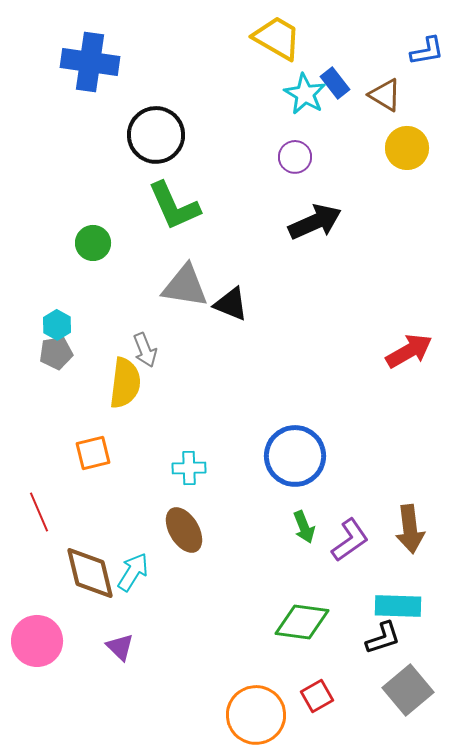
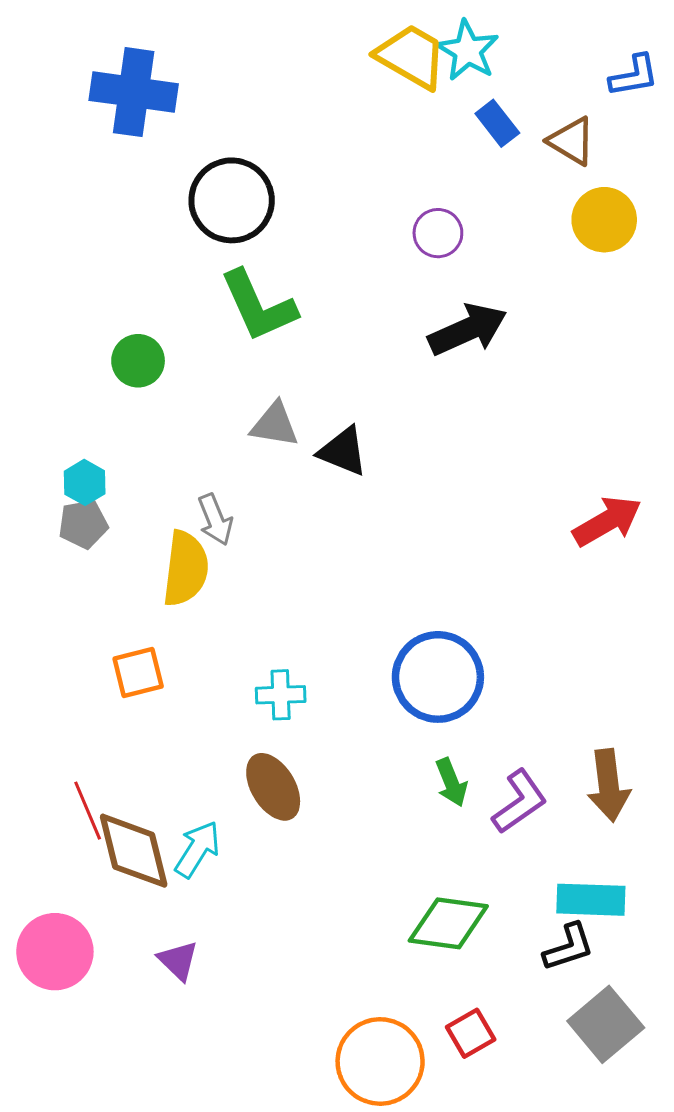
cyan star: (305, 94) -> (468, 50), moved
gray triangle: (185, 286) -> (275, 425), size x0.7
red line: (39, 512) -> (88, 811), moved

